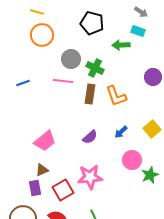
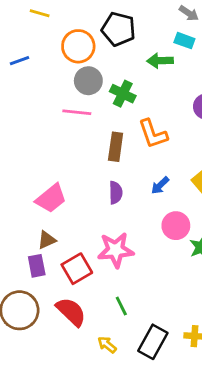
orange circle: (42, 35) -> (78, 46), moved
blue line: (23, 83) -> (19, 61), moved
brown rectangle: (90, 94) -> (116, 147), moved
purple semicircle: (90, 137) -> (116, 193), turned -49

